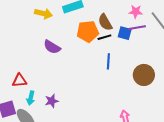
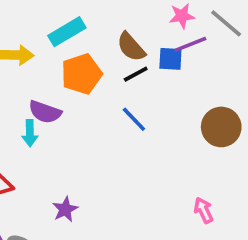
orange pentagon: (88, 31) -> (81, 74), moved
blue line: (108, 61) -> (134, 119), moved, turned -35
cyan arrow: (31, 98) -> (30, 133), moved

